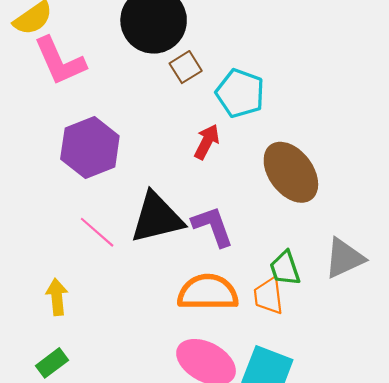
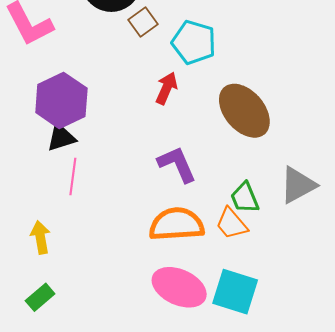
black triangle: (157, 218) -> (61, 137), moved, size x0.6
pink line: (97, 232) -> (73, 177), turned 60
orange trapezoid: (269, 296) -> (232, 224), turned -30

